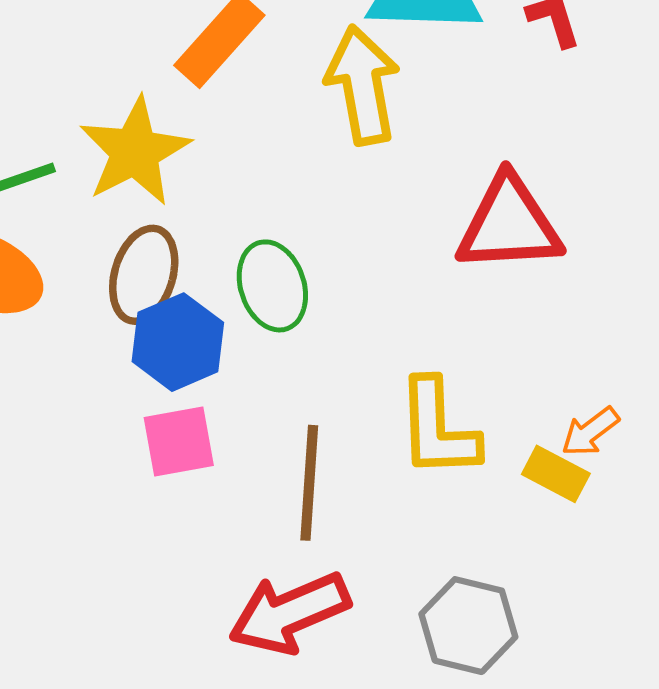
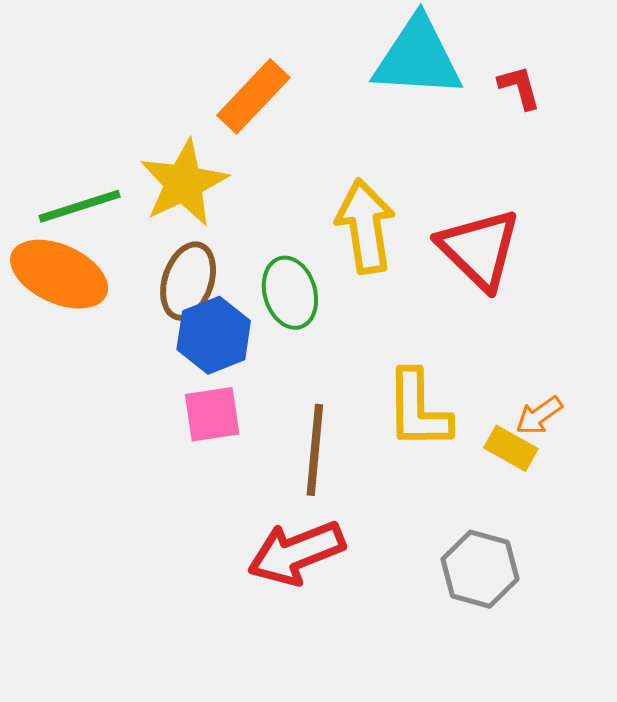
yellow arrow: (363, 85) -> (365, 226), moved
red triangle: (509, 224) -> (479, 249), turned 46
gray hexagon: (468, 626) -> (480, 569), moved

